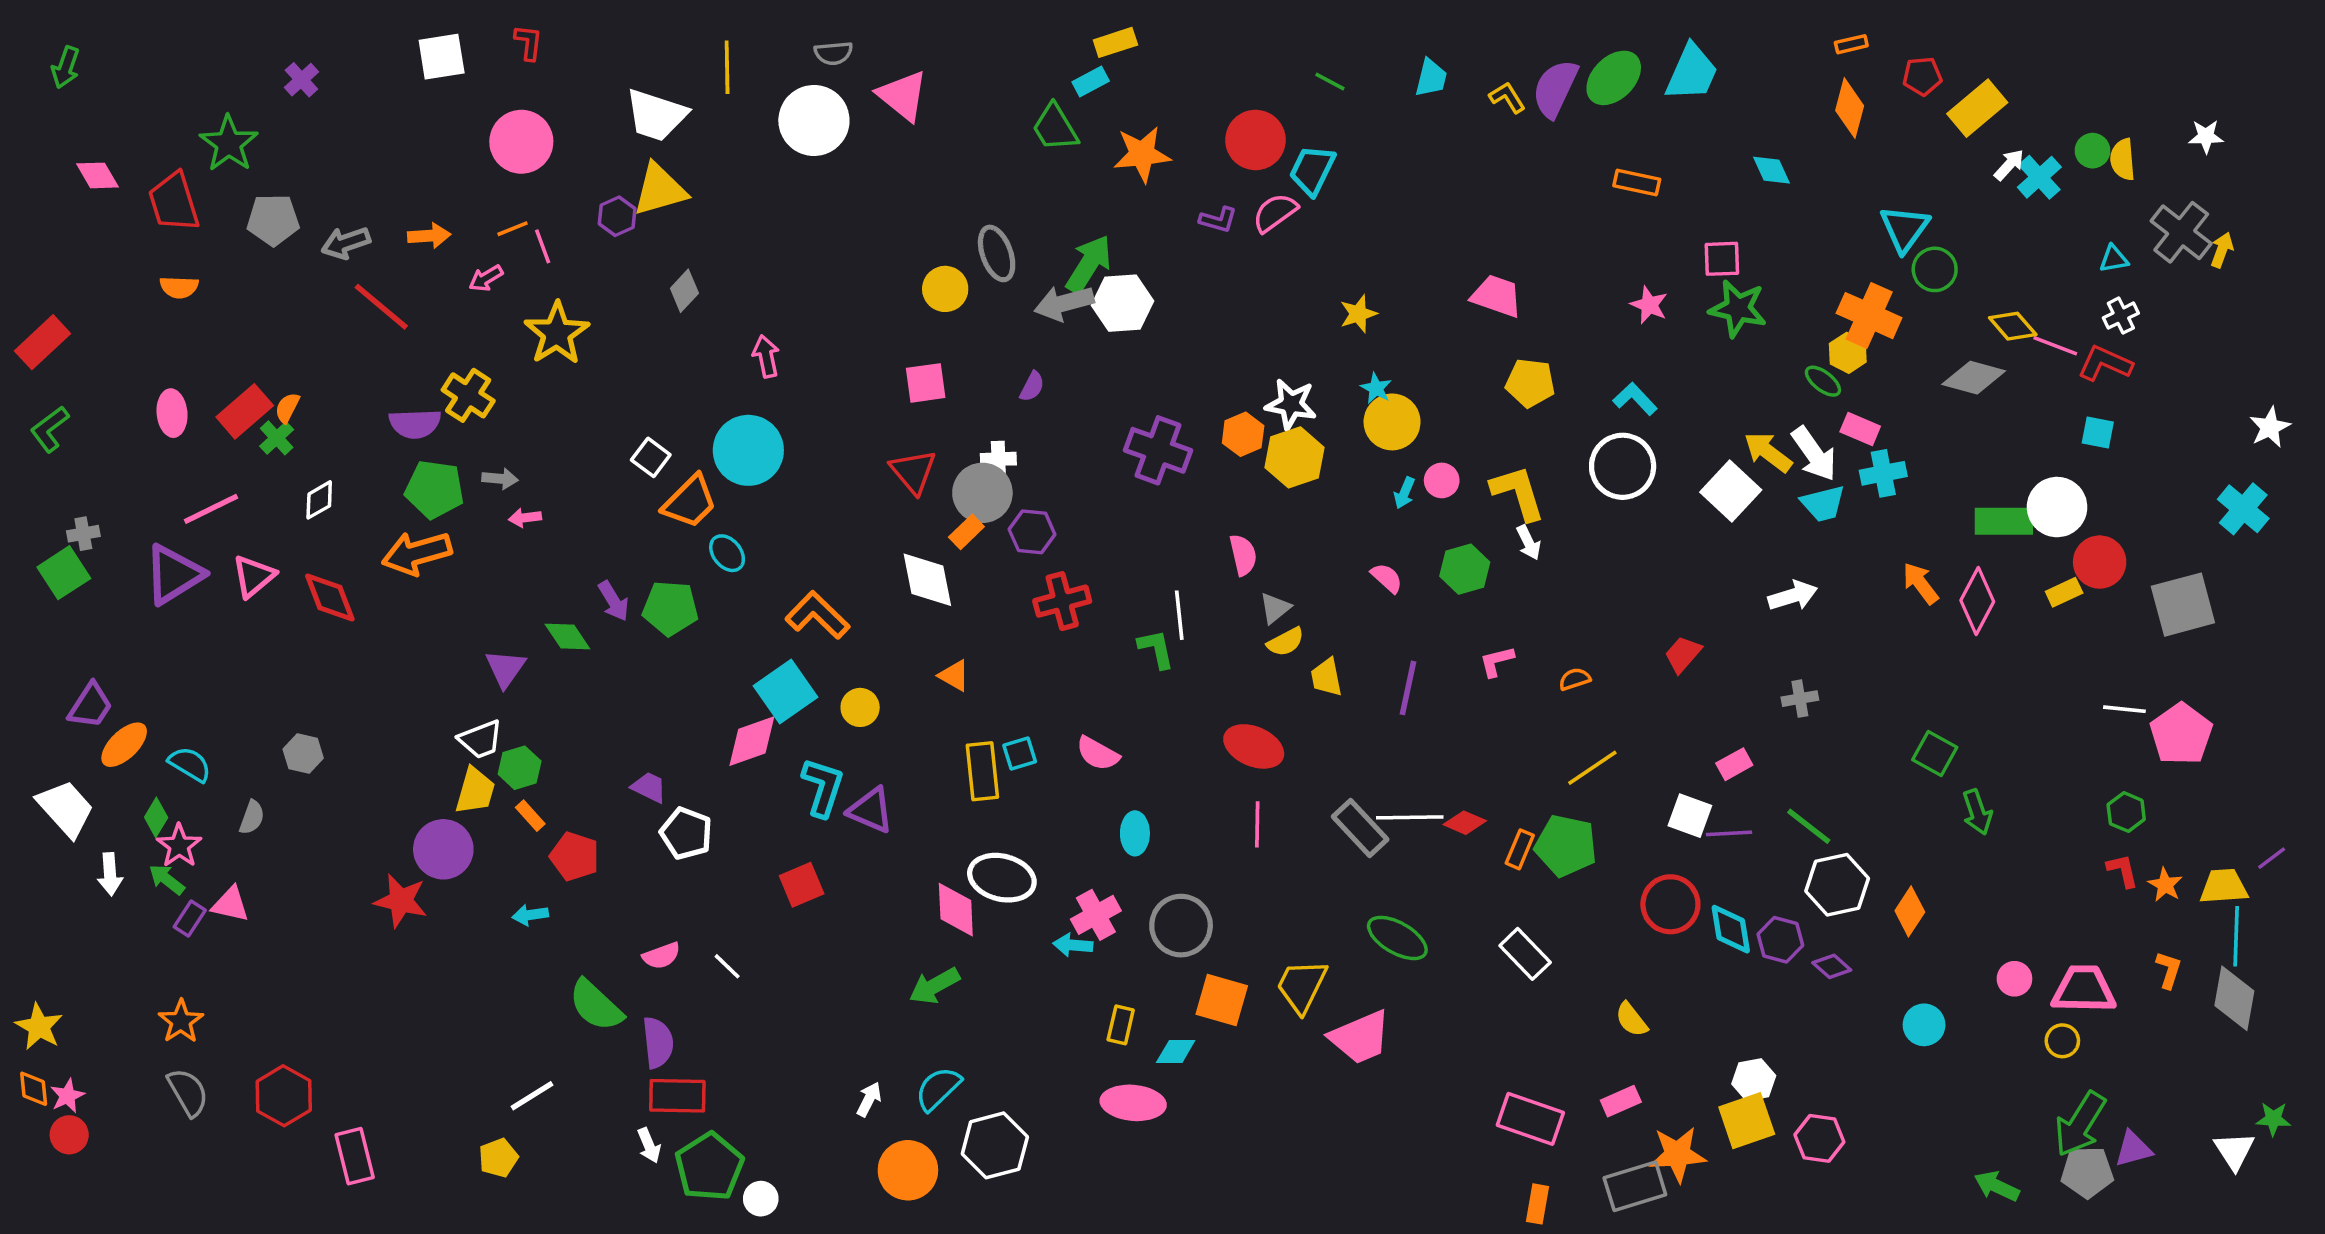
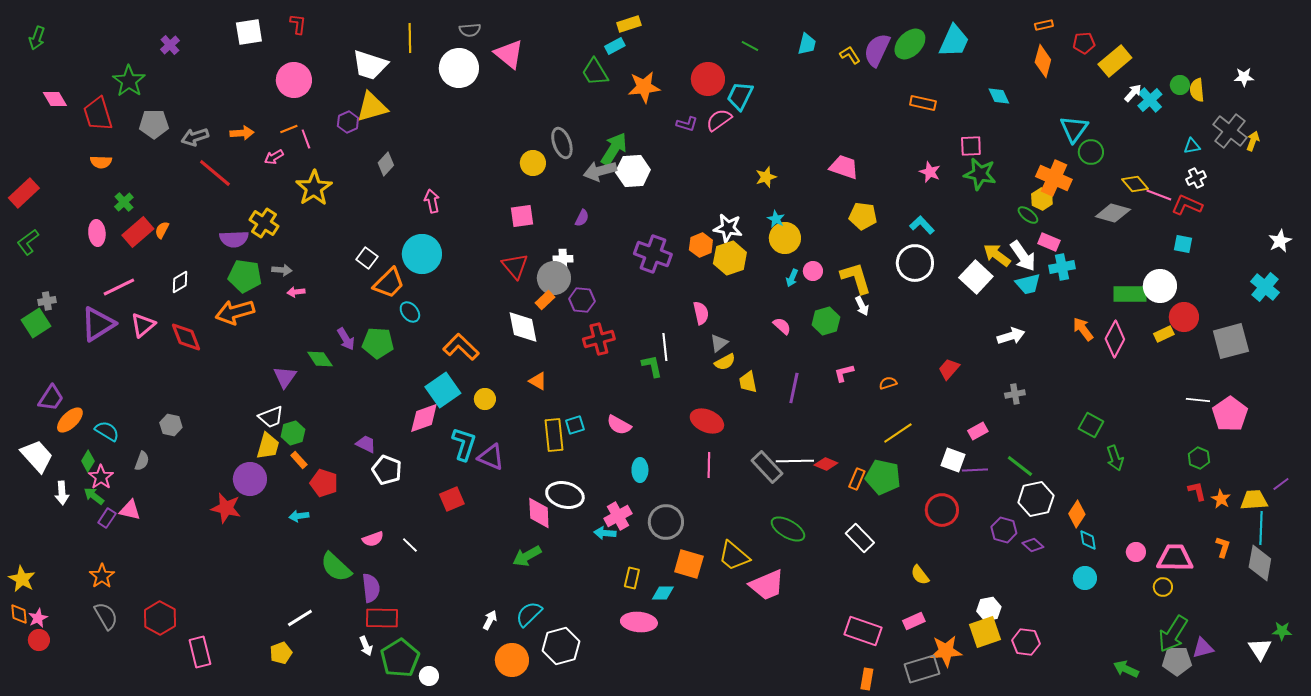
green cross: (277, 438) -> (124, 202), moved
cyan diamond: (1731, 929) -> (1088, 540), moved, size x0.7
yellow trapezoid: (1302, 986) -> (734, 556), turned -76

